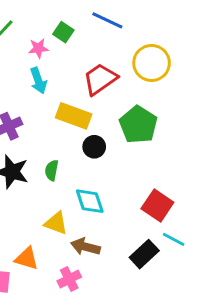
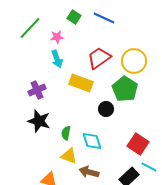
green square: (63, 32) -> (74, 17), moved
yellow circle: (152, 63) -> (134, 61), moved
black circle: (94, 147) -> (106, 109), moved
green semicircle: (52, 170) -> (66, 133), moved

